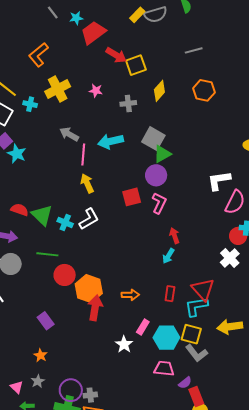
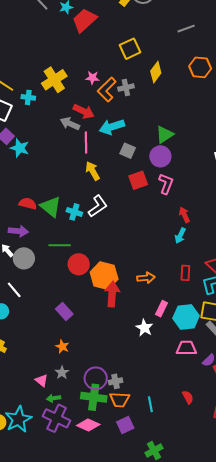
orange L-shape: (38, 55) -> (107, 90), moved
red arrow: (116, 55) -> (84, 111), moved
gray square: (153, 139) -> (128, 151), moved, size x0.7

